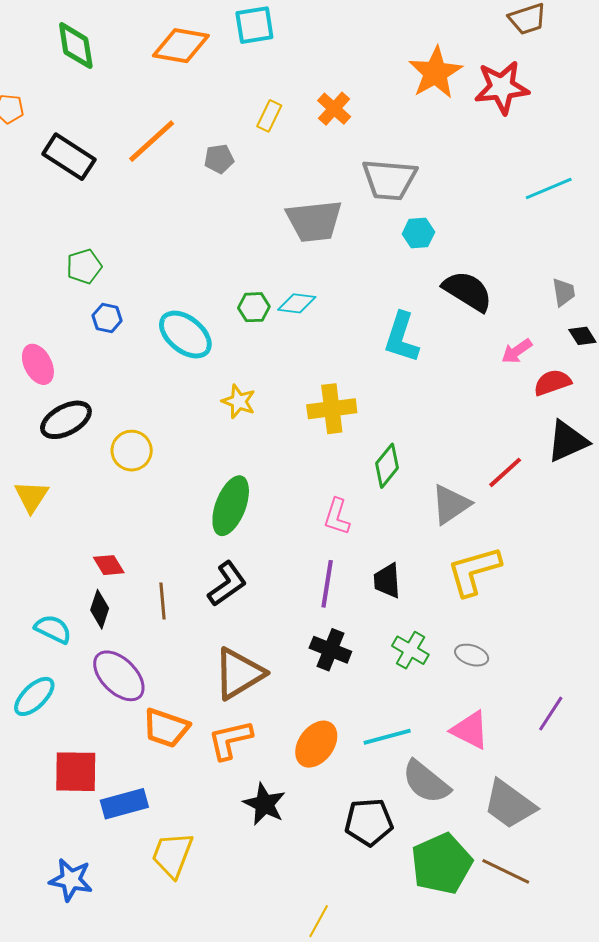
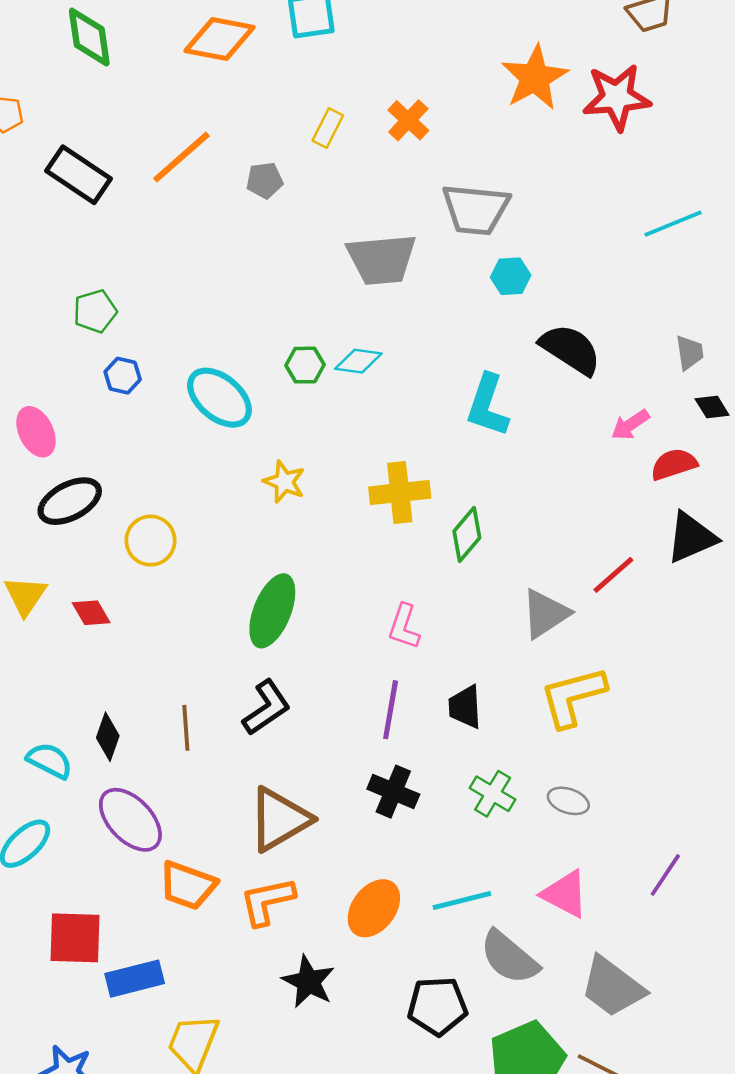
green diamond: (387, 466) -> (467, 534), moved
red diamond: (109, 565) -> (91, 613), moved

